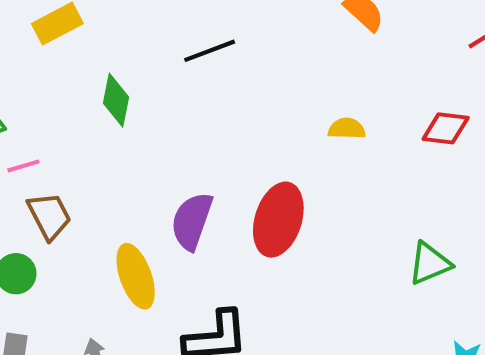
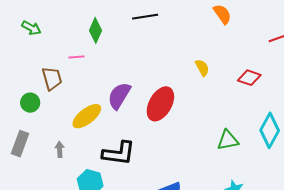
yellow semicircle: (347, 129) -> (202, 68), turned 48
pink line: (23, 166) -> (76, 57), moved
yellow ellipse: (136, 276) -> (87, 116), turned 60

